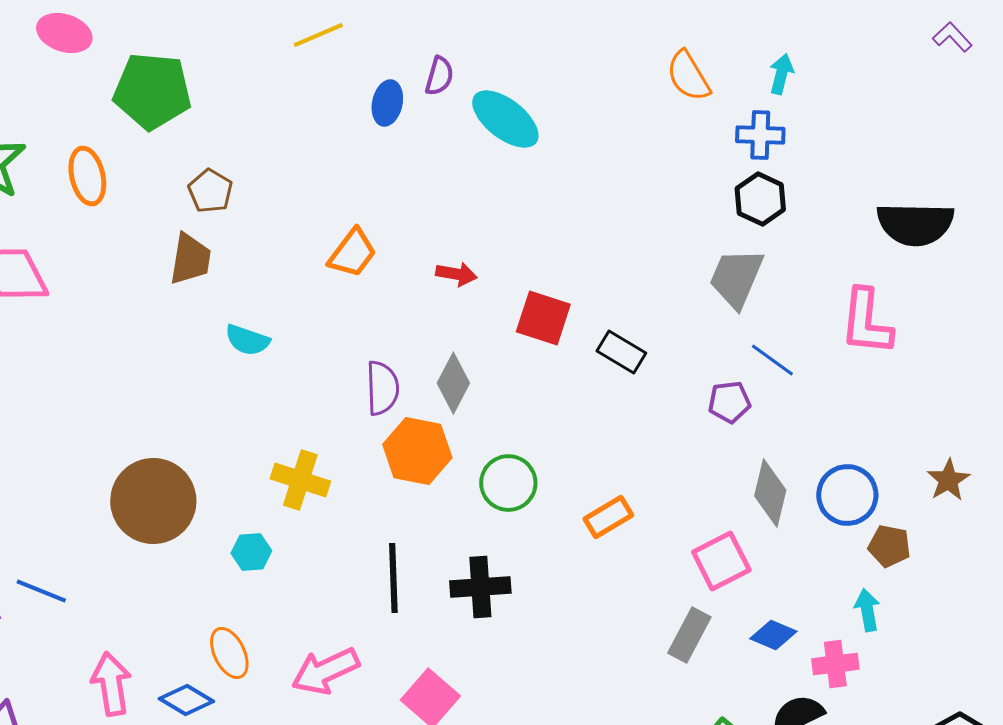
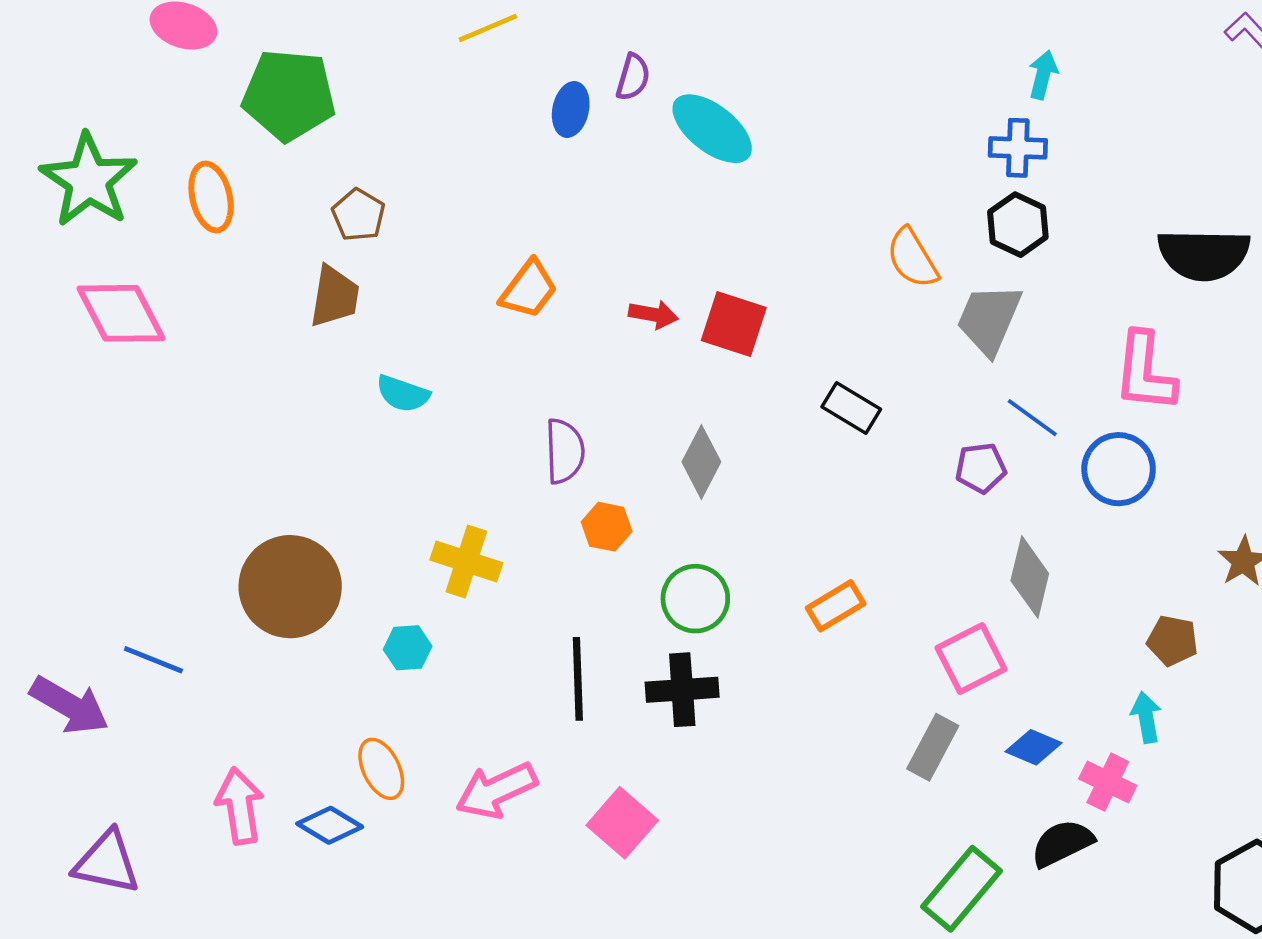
orange semicircle: (688, 76) -> (912, 258), moved
red square: (543, 318) -> (734, 324), moved
gray diamond: (453, 383) -> (701, 462), moved
orange hexagon: (417, 451) -> (607, 527), size x0.6
green circle: (508, 483) -> (695, 599), moved
blue circle: (847, 495) -> (1119, 469), moved
blue line: (41, 591) -> (153, 660), moved
pink cross: (835, 664) -> (1108, 782), turned 33

